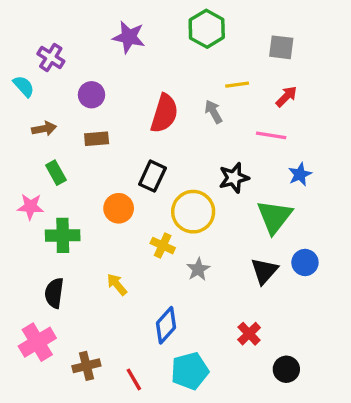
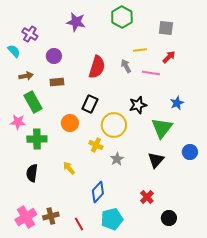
pink line: (271, 135) -> (151, 73), moved
green rectangle: (56, 173) -> (33, 102), size x1.5
blue circle: (305, 262) -> (190, 152), moved
pink cross: (37, 342) -> (26, 217), moved

